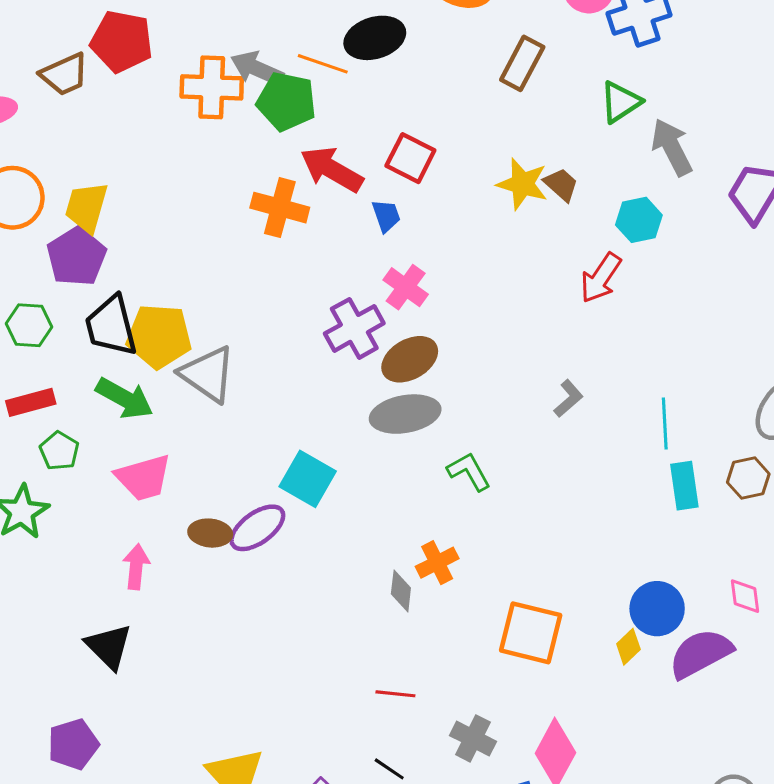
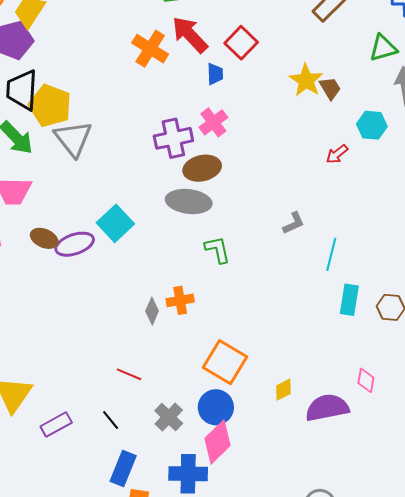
red arrow: (601, 278) -> (337, 154), size x0.7
cyan line: (665, 423) -> (331, 254), moved
blue circle: (657, 609) -> (216, 407), moved

